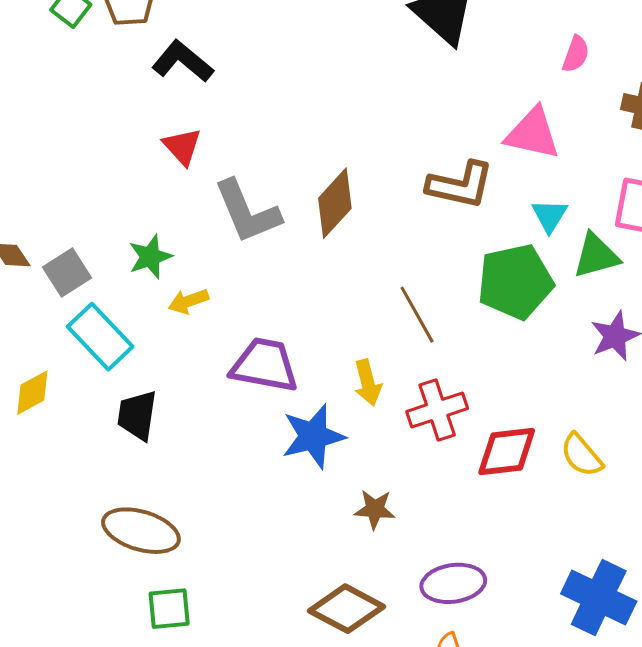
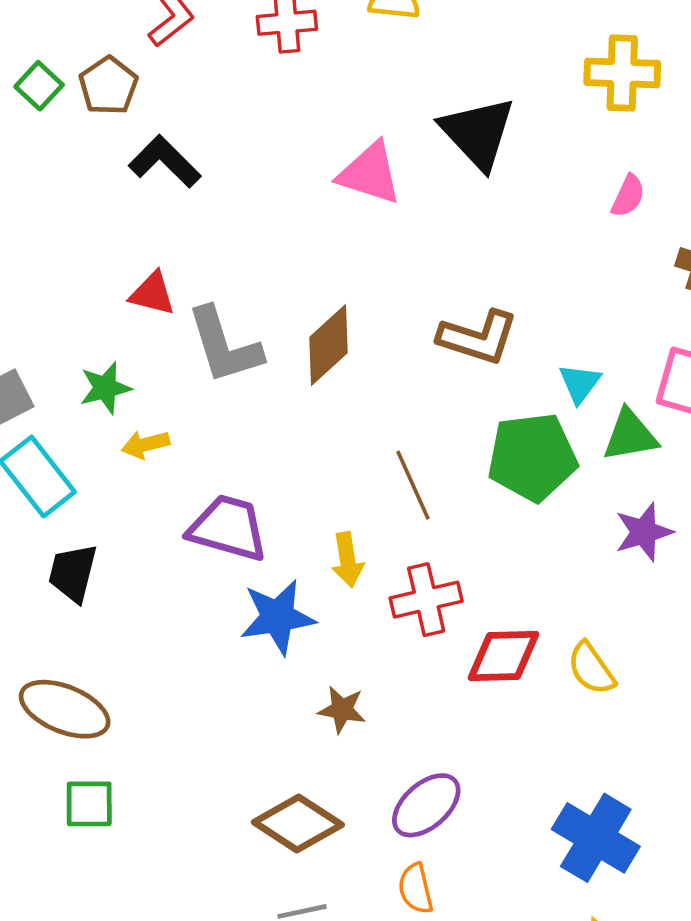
pink triangle: (533, 133) -> (370, 173), moved
red triangle: (182, 146) -> (152, 294), moved, turned -39
purple ellipse: (453, 583) -> (426, 805), turned -38

